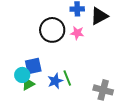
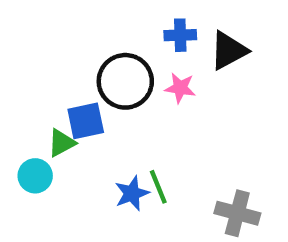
blue square: (33, 66) -> (86, 121), moved
cyan circle: (22, 75) -> (35, 176), moved
green triangle: (28, 84) -> (62, 143), moved

